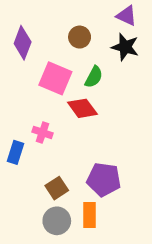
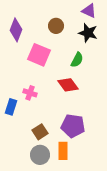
green semicircle: (94, 77) -> (77, 60), moved
red diamond: (82, 108) -> (68, 85), moved

